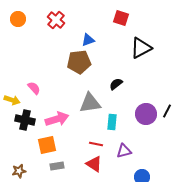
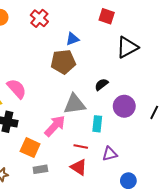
pink semicircle: (34, 88) -> (17, 89), size x1.5
purple circle: (146, 114) -> (124, 106), moved
pink arrow: (57, 119) -> (55, 126), moved, turned -30
orange square: (47, 145) -> (30, 148), turned 36

